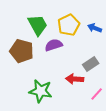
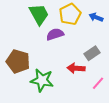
brown pentagon: (22, 51) -> (18, 61), moved

